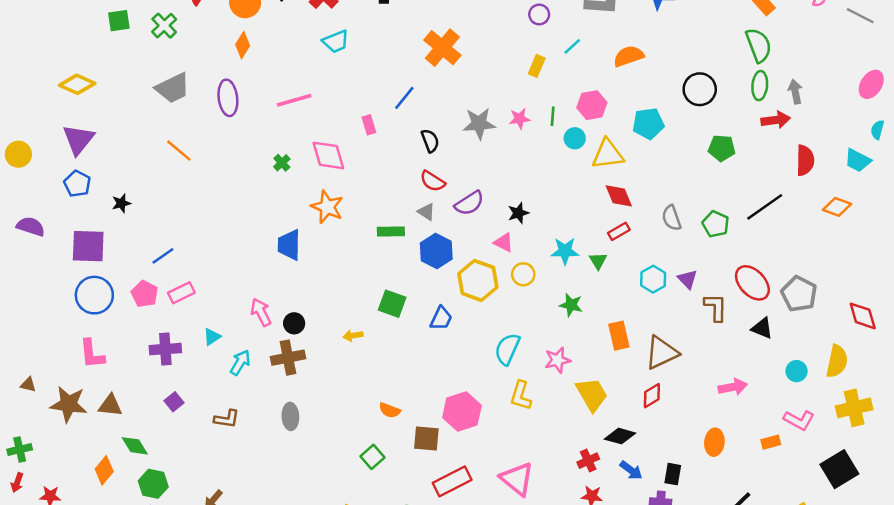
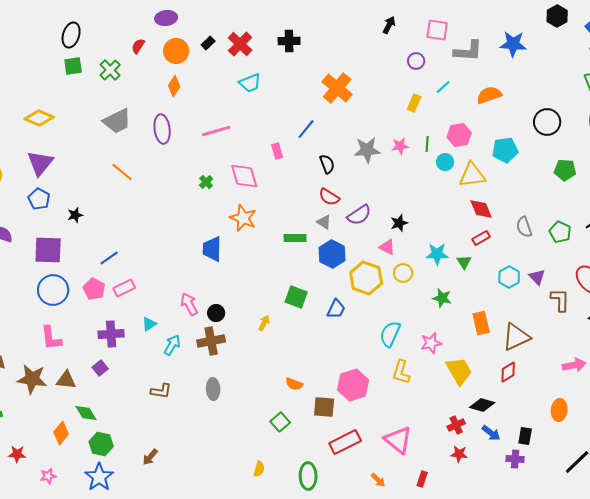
yellow arrow: (353, 336) -> (264, 323), turned 126
purple square: (174, 402) -> (100, 368), moved

